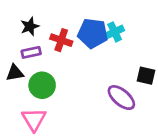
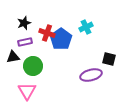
blue pentagon: (93, 33) -> (61, 39), moved, turned 30
purple ellipse: (121, 98) -> (91, 75), turned -55

